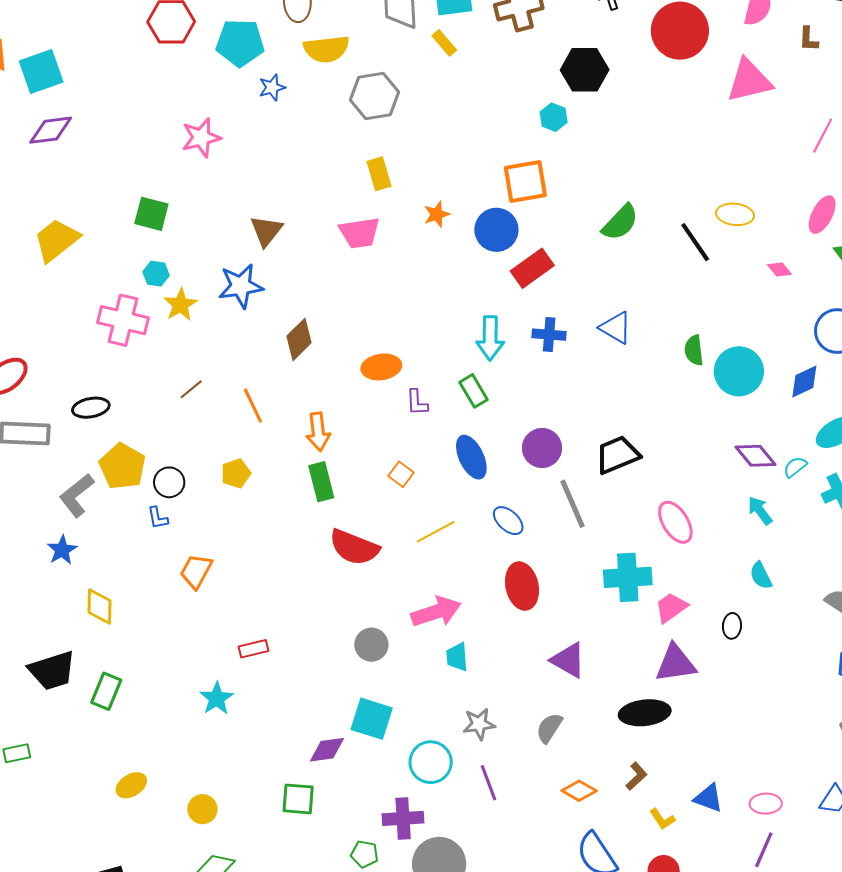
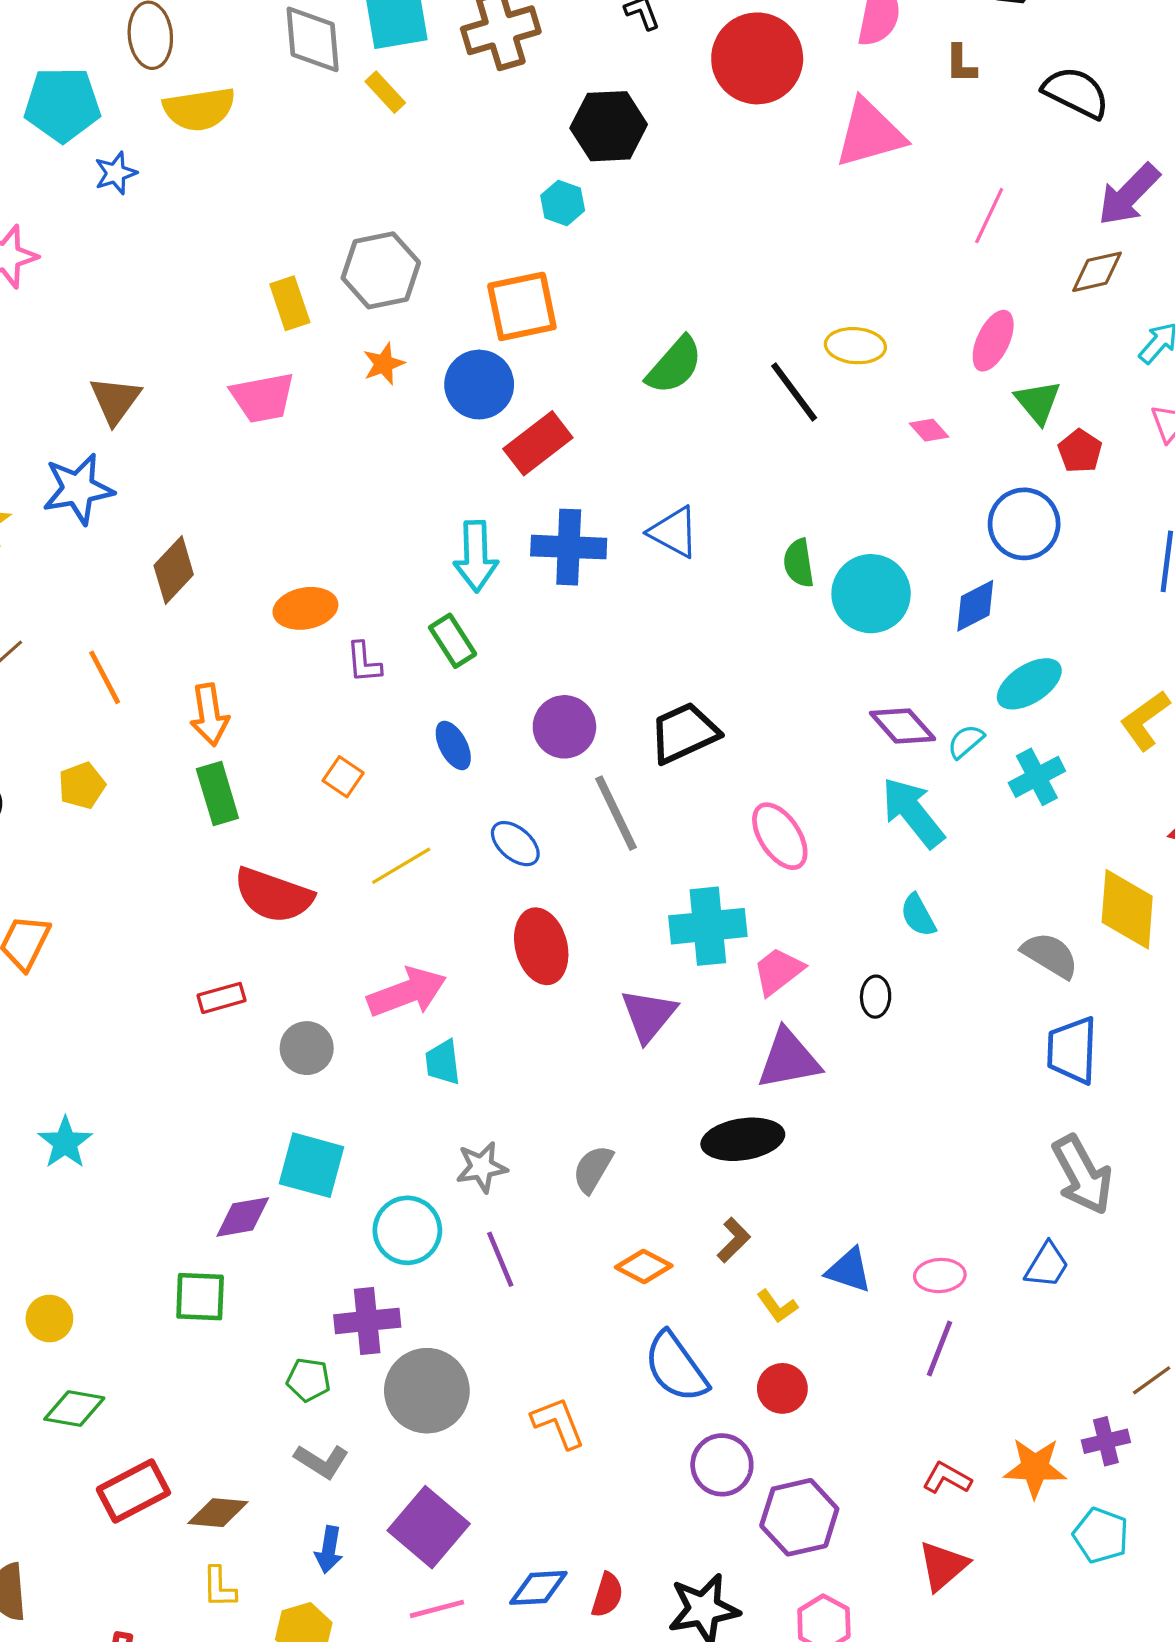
gray hexagon: (375, 96) -> (381, 270), moved
blue cross: (549, 335) -> (569, 547), size x1.4
blue ellipse: (471, 457) -> (453, 745), size x0.7
cyan arrow: (760, 511) -> (913, 812), size x1.6
red rectangle: (254, 649) -> (222, 998), moved
purple triangle: (568, 660) -> (648, 1015), moved, turned 42

